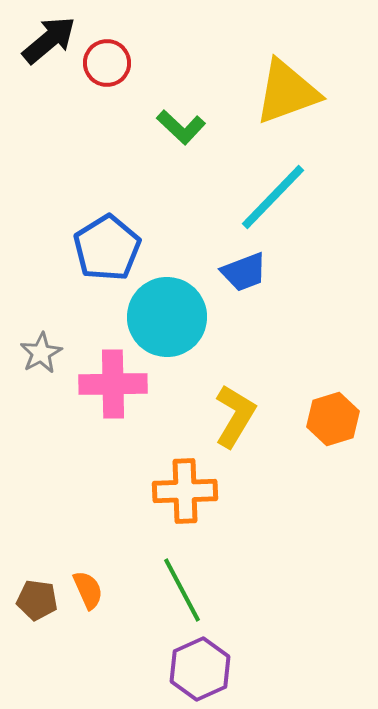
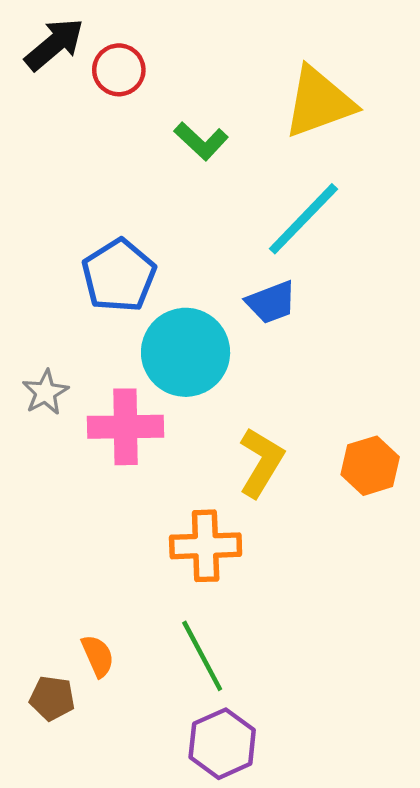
brown pentagon: (37, 600) -> (52, 698), moved

